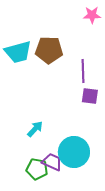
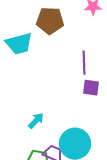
brown pentagon: (49, 50) -> (50, 21), moved

